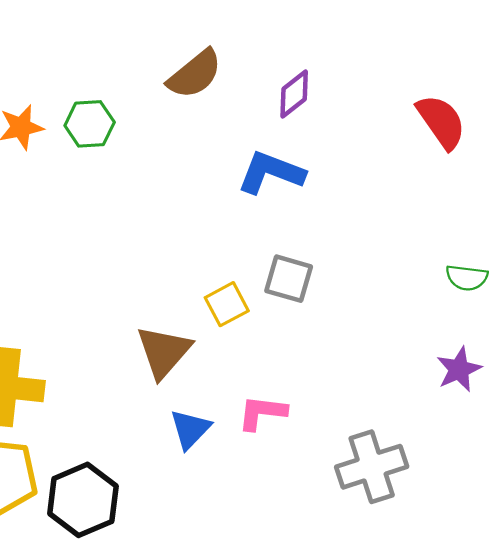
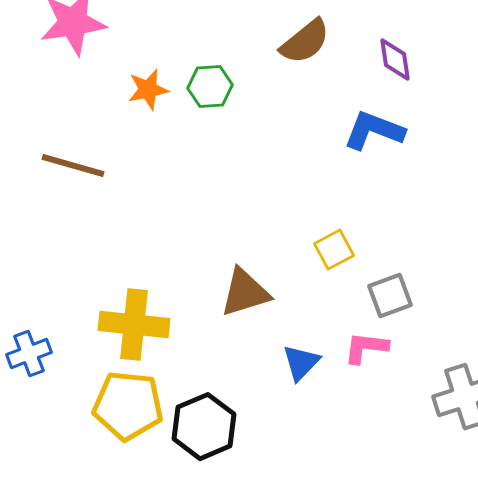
purple diamond: (294, 94) -> (395, 60), turned -60
gray square: (289, 279) -> (390, 296), moved, turned -36
brown triangle: (164, 352) -> (245, 293), moved, turned 32

